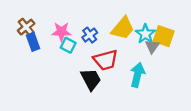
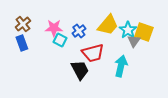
blue rectangle: (33, 42) -> (22, 43), moved

